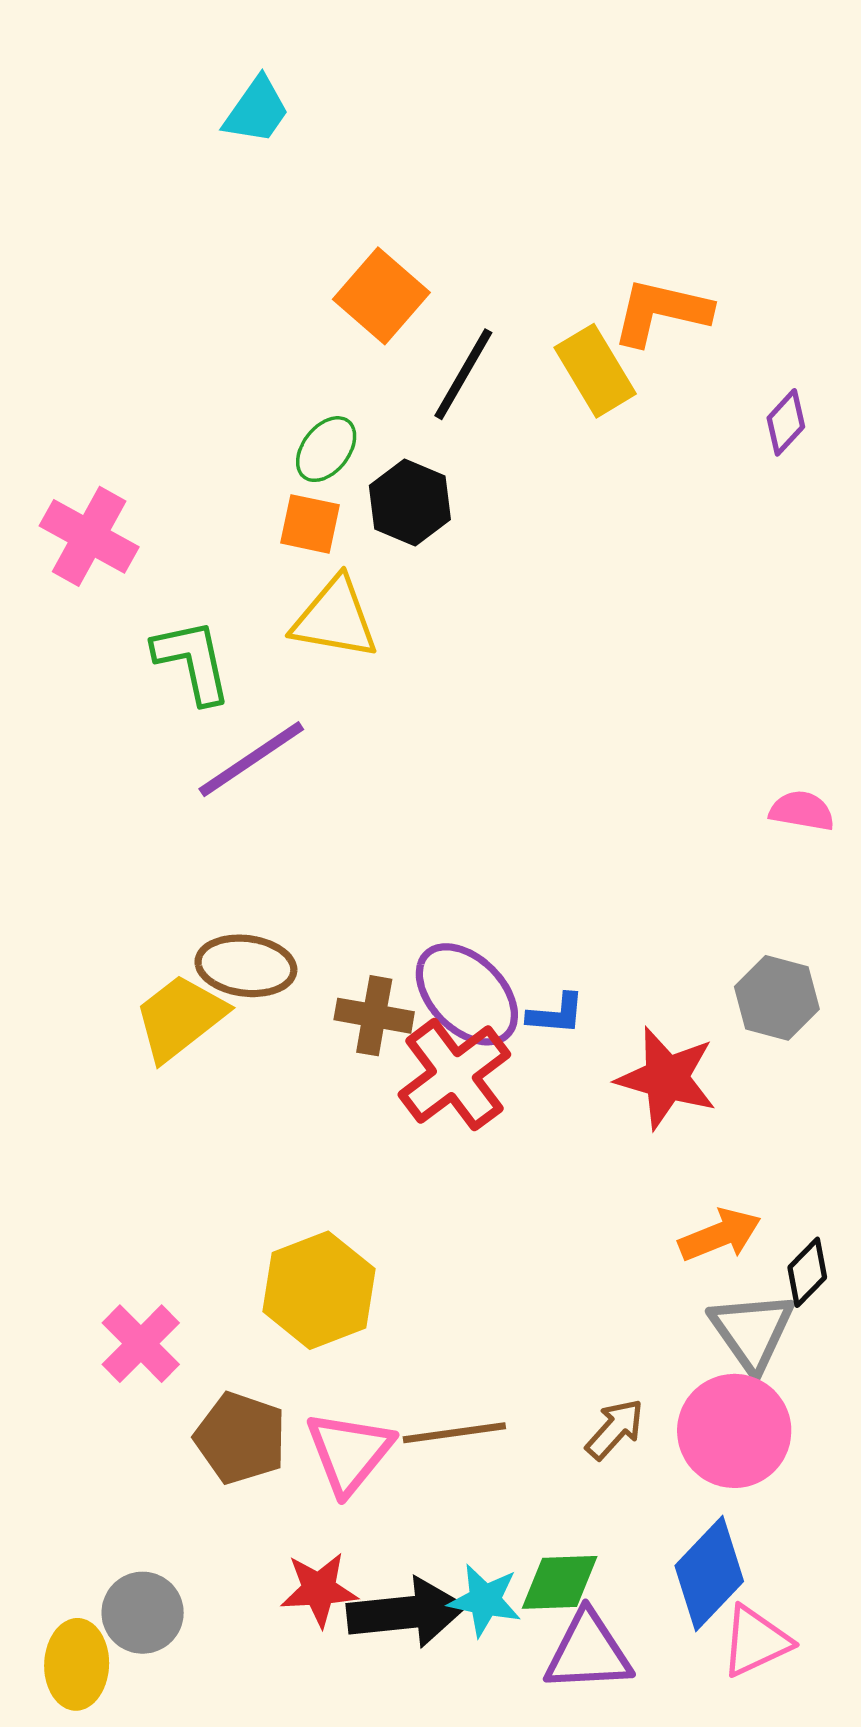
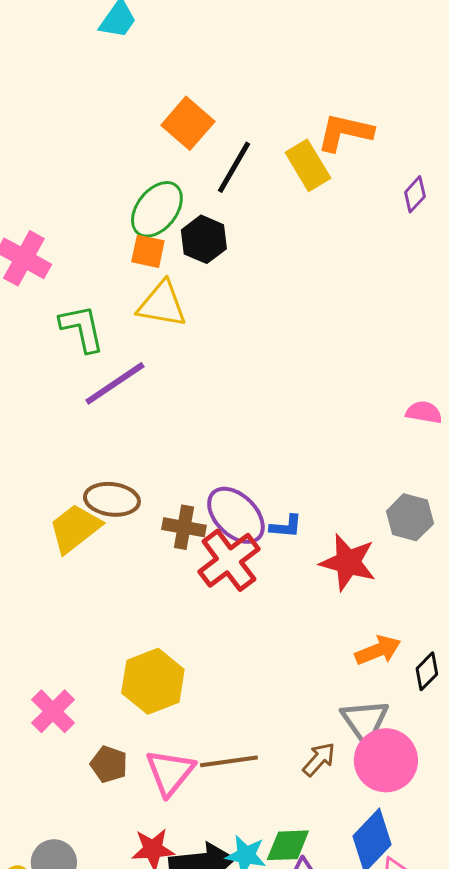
green ellipse: (326, 449) -> (157, 209), size x1.5
gray triangle: (752, 1331) -> (365, 721), moved
brown pentagon: (241, 1438) -> (109, 764), size x0.7

